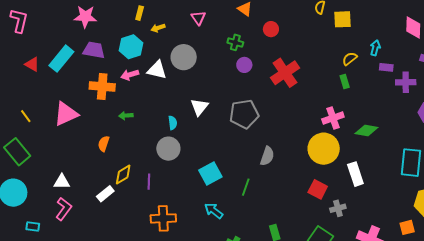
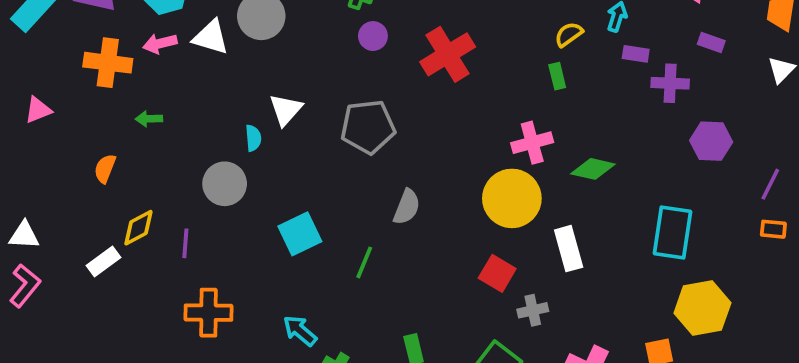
pink triangle: (66, 114) -> (38, 110), size x0.6
cyan semicircle: (173, 123) -> (253, 138), moved
cyan arrow: (214, 211) -> (300, 331), moved

